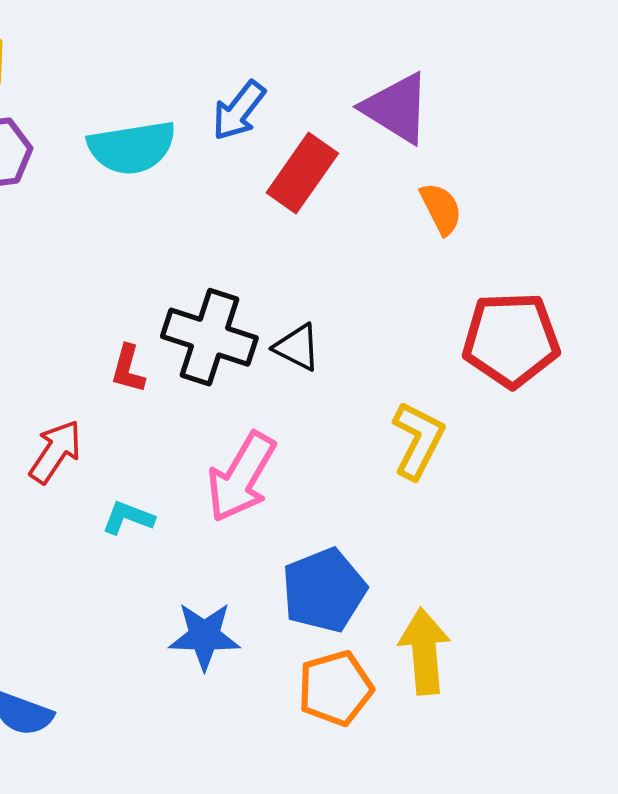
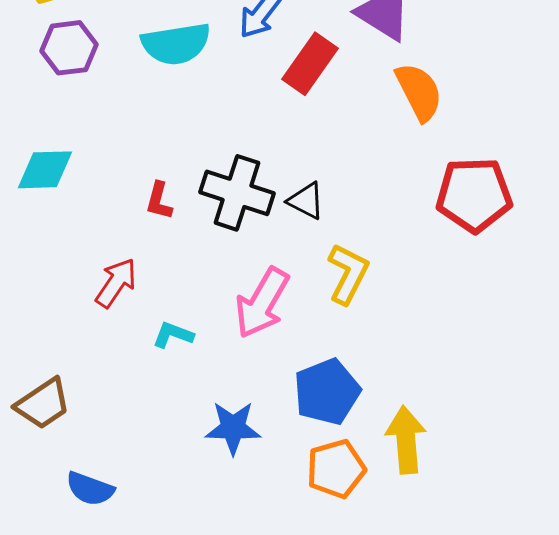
orange semicircle: (441, 209) -> (419, 92), size x1.4
red L-shape: (128, 369) -> (159, 201), moved
yellow L-shape: (418, 440) -> (348, 274), moved

